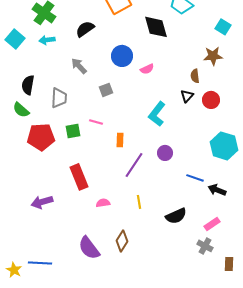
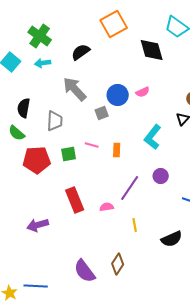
blue circle: (122, 56) -> (118, 95), moved
gray arrow: (79, 66) -> (75, 89), size x1.5
orange rectangle: (120, 140) -> (117, 150), moved
pink semicircle: (103, 203) -> (107, 207), moved

